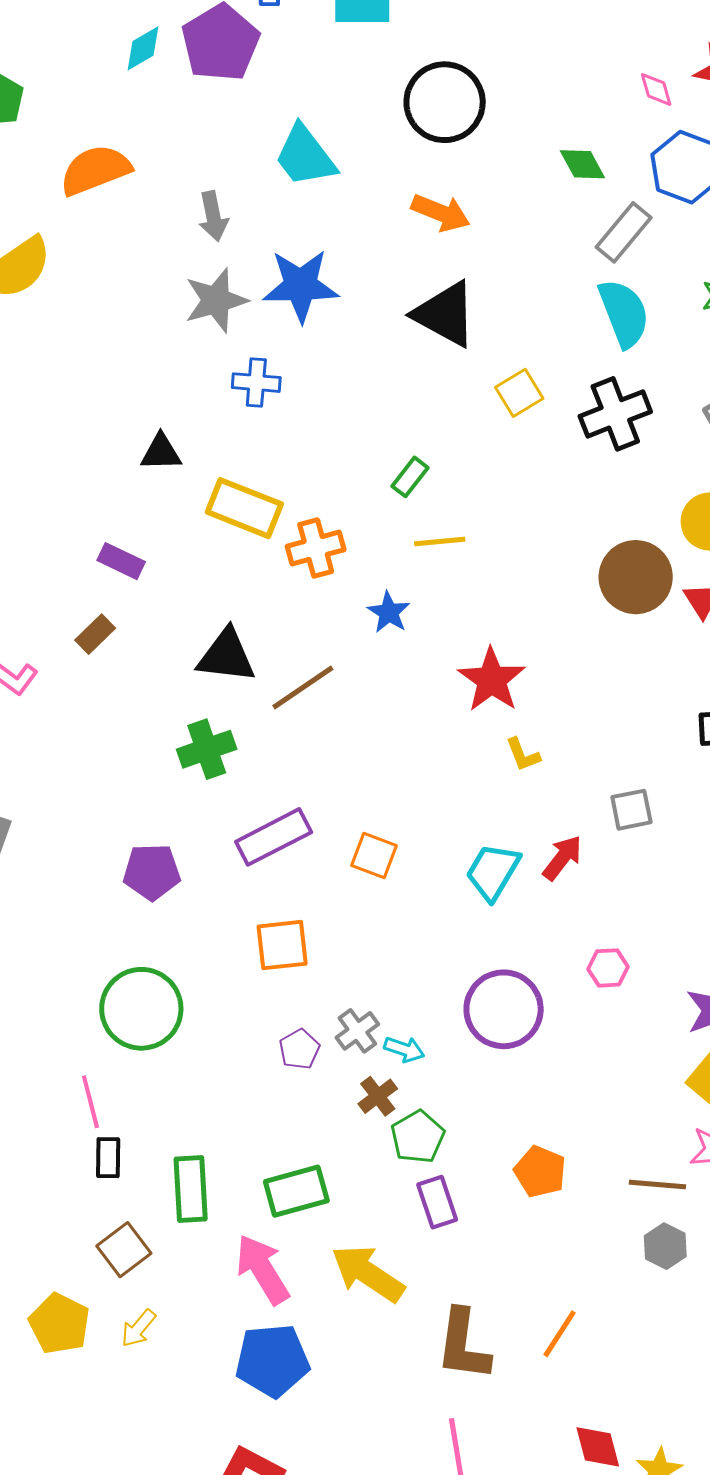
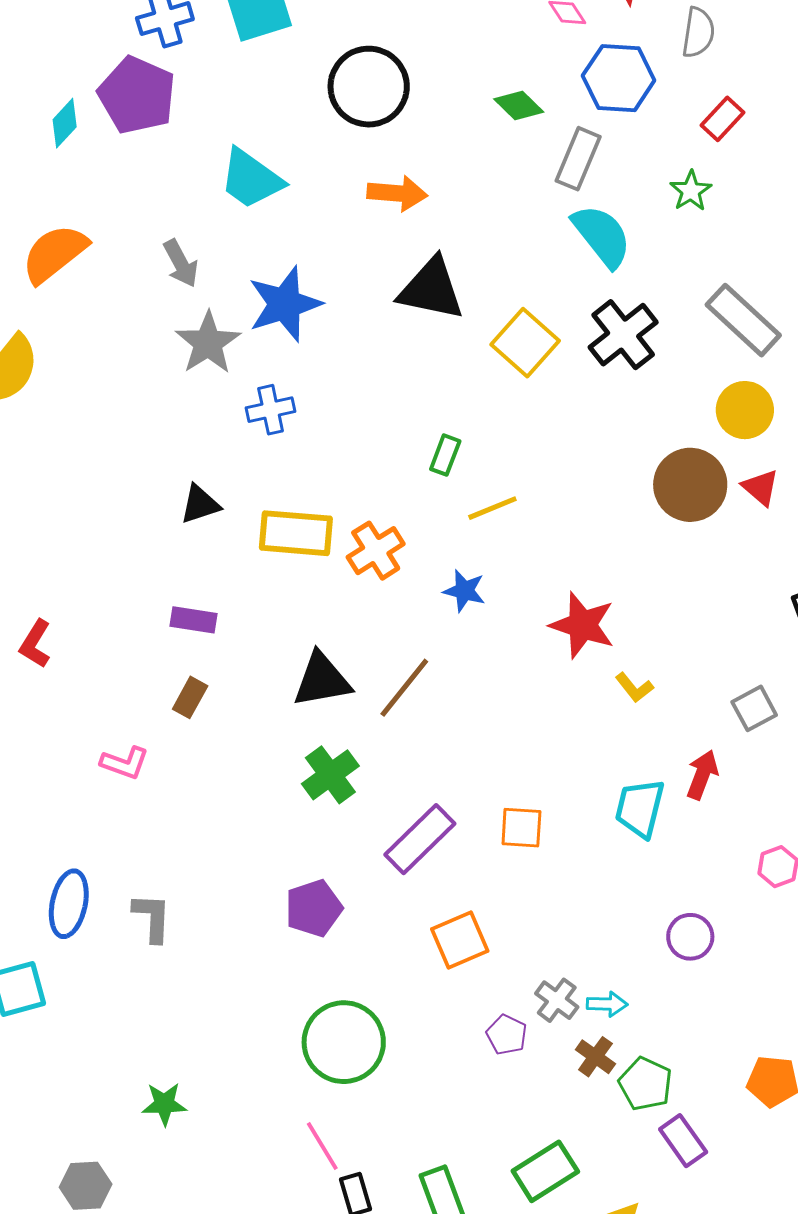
yellow square: (519, 393) -> (525, 343), size x1.4
purple circle: (504, 1009) -> (690, 937), size x0.6

